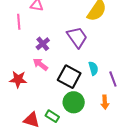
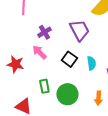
black square: (69, 77) -> (69, 59), moved, size x0.7
green rectangle: (52, 116) -> (44, 86), moved, turned 40

